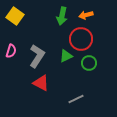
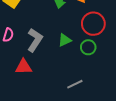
red circle: (81, 39) -> (93, 24), moved
red triangle: (41, 83) -> (24, 67), moved, turned -30

